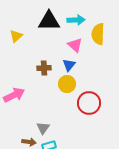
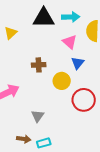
blue triangle: (69, 65) -> (78, 63), moved
gray triangle: (43, 128) -> (38, 116), moved

